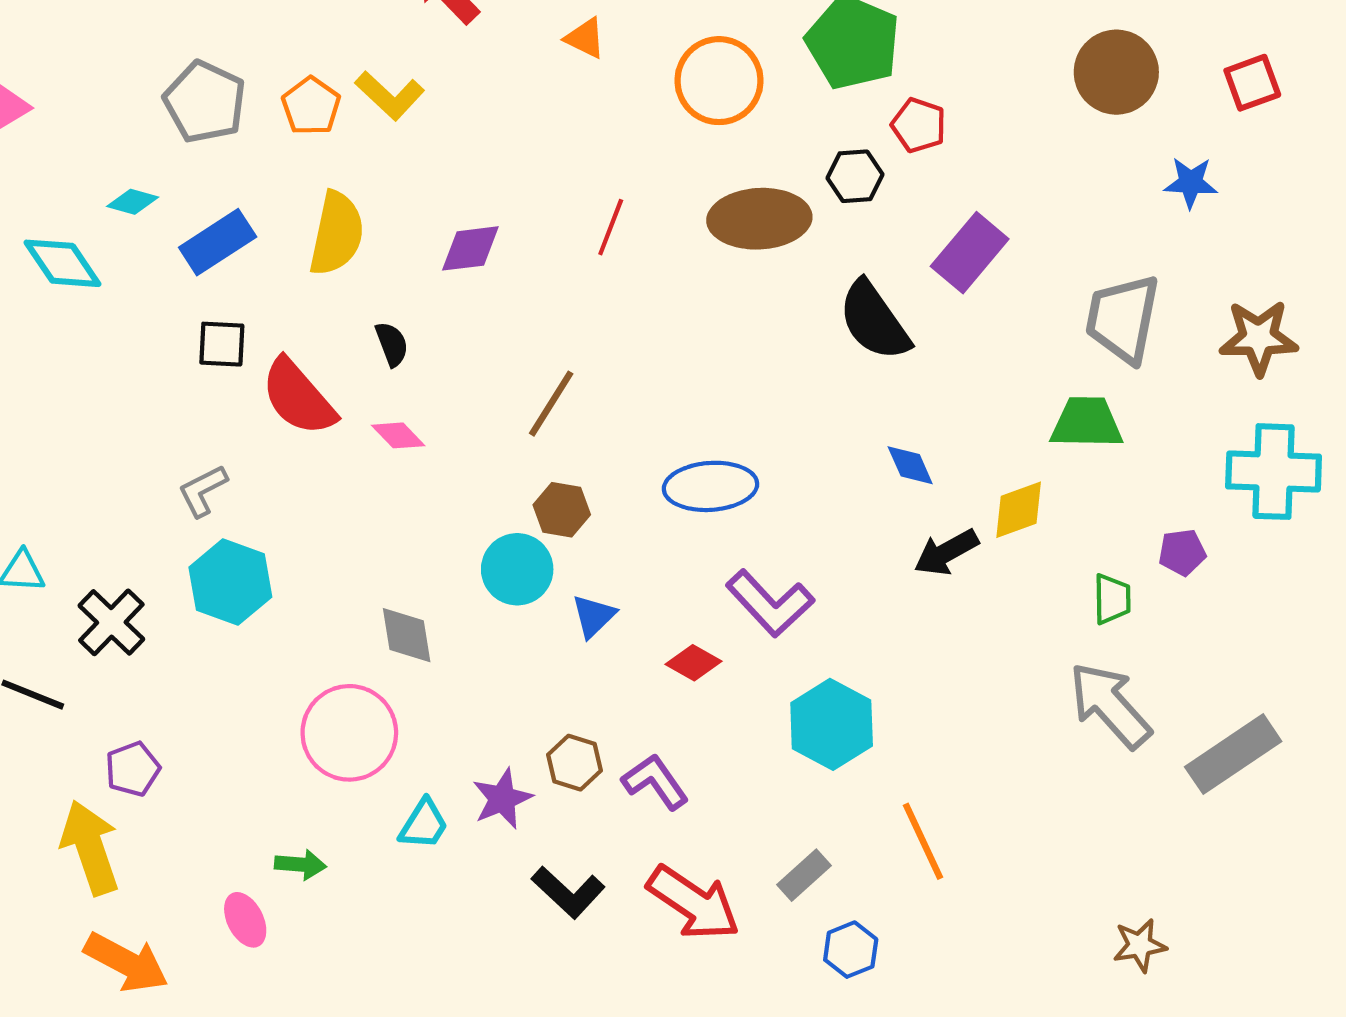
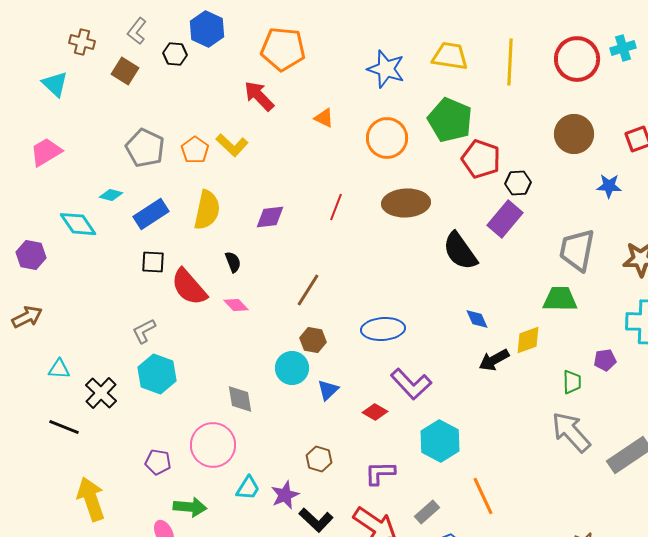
red pentagon: (919, 125) -> (481, 159), size x1.5
black hexagon: (855, 176) -> (518, 183), moved
purple pentagon: (133, 769) -> (158, 462), moved, turned 30
purple L-shape: (655, 782) -> (380, 473), moved, turned -56
purple star: (502, 799) -> (285, 495), moved
green arrow: (300, 865) -> (190, 507), size x1.4

